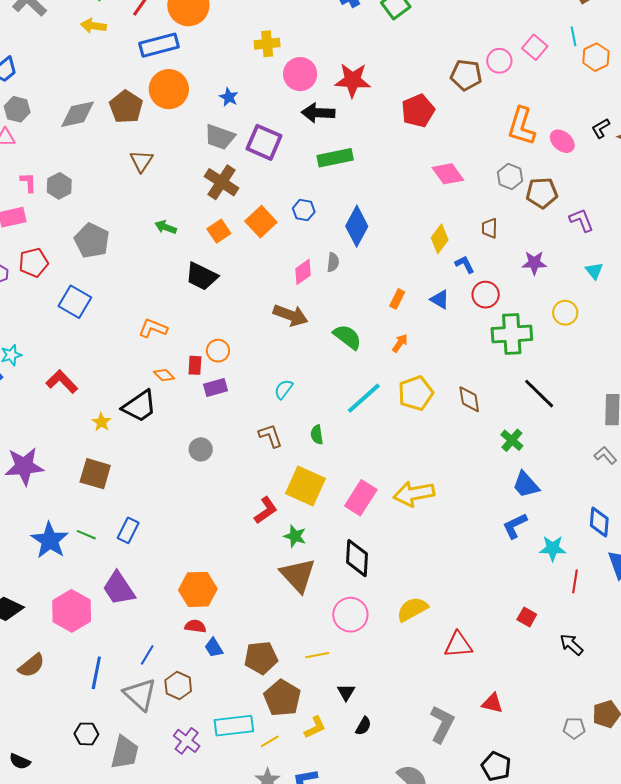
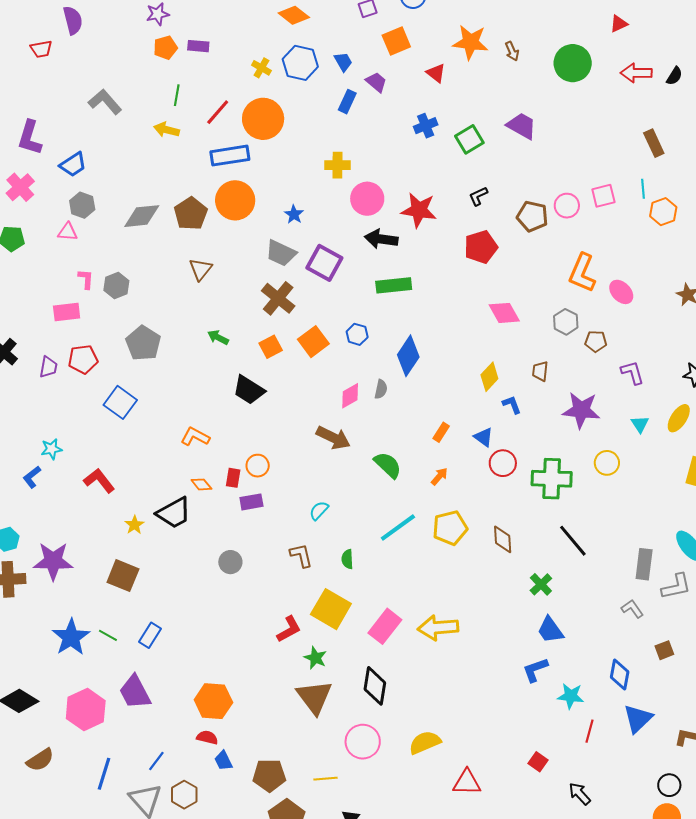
pink square: (535, 47) -> (603, 196), turned 30
black L-shape: (601, 128) -> (478, 196), moved
brown pentagon: (542, 193) -> (596, 341), size x0.7
purple star: (534, 263) -> (581, 410), size x1.5
red circle: (486, 295) -> (503, 463), moved

